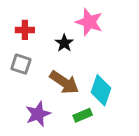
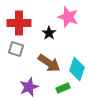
red cross: (25, 30) -> (19, 23), size x1.6

